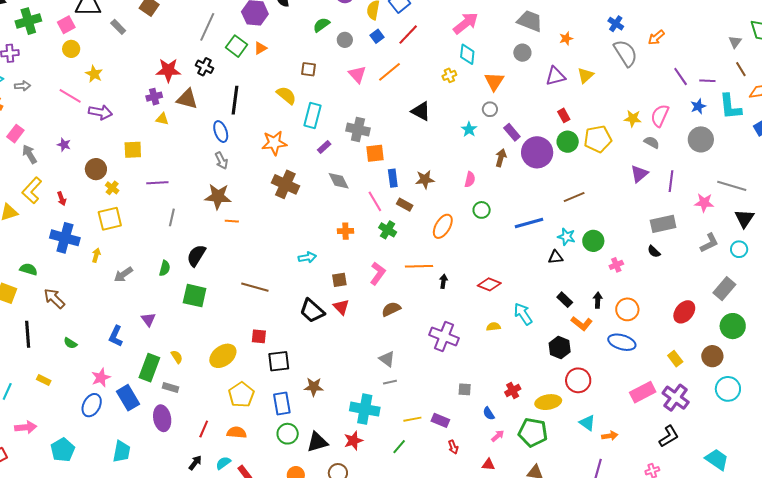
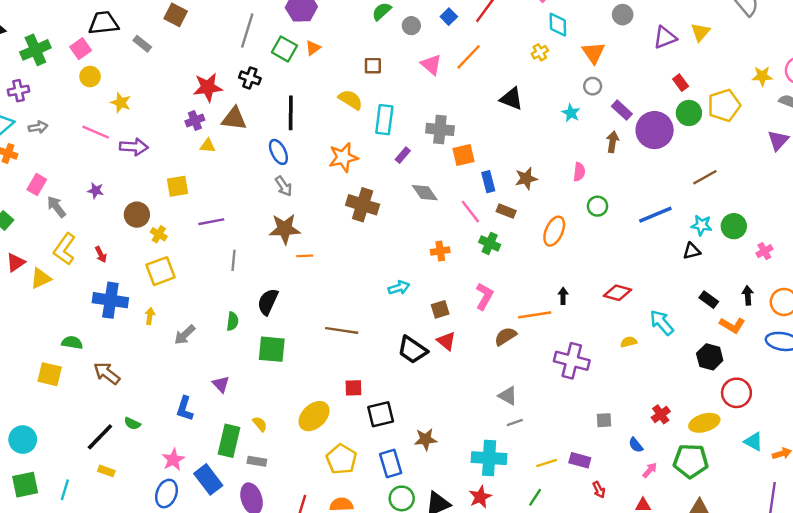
orange line: (419, 266) -> (535, 315), moved
black line: (28, 334) -> (100, 437), moved, turned 56

